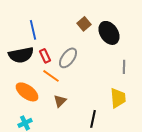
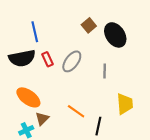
gray line: (124, 67) -> (105, 71), moved
orange line: (51, 76) -> (76, 111), moved
brown triangle: (60, 101) -> (42, 119), moved

